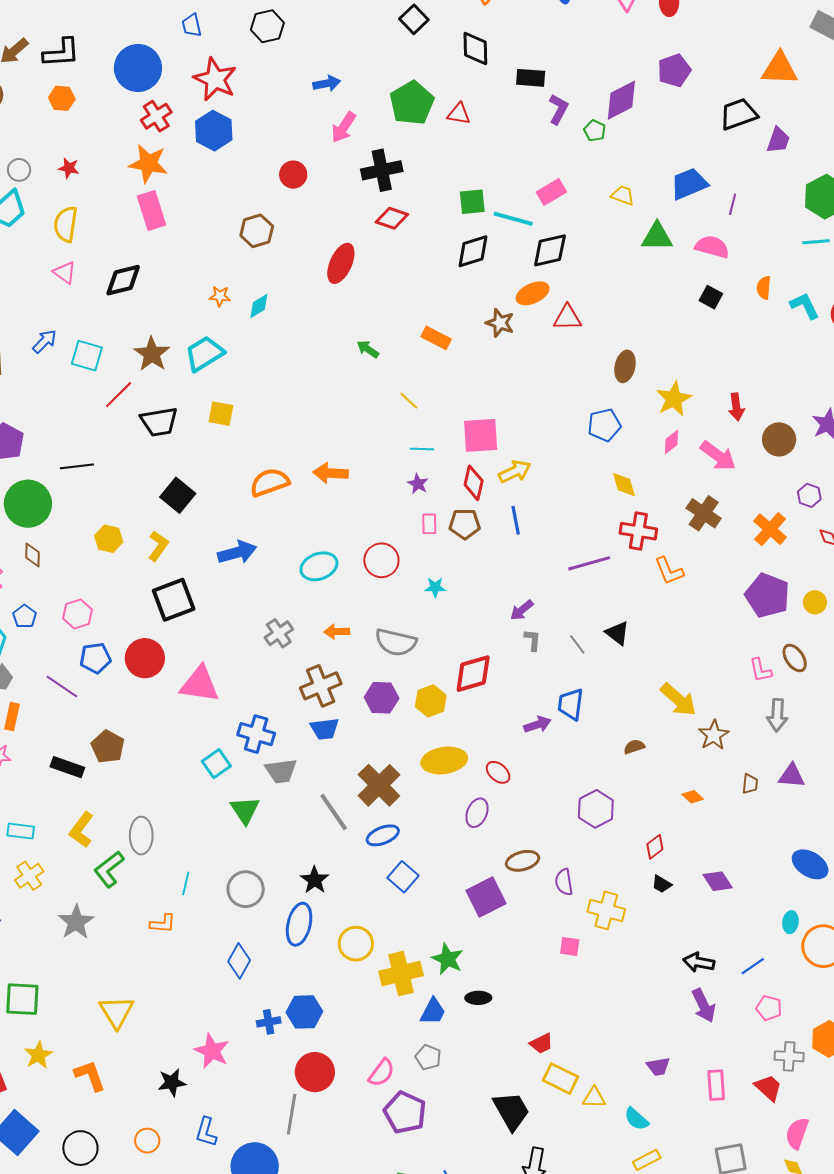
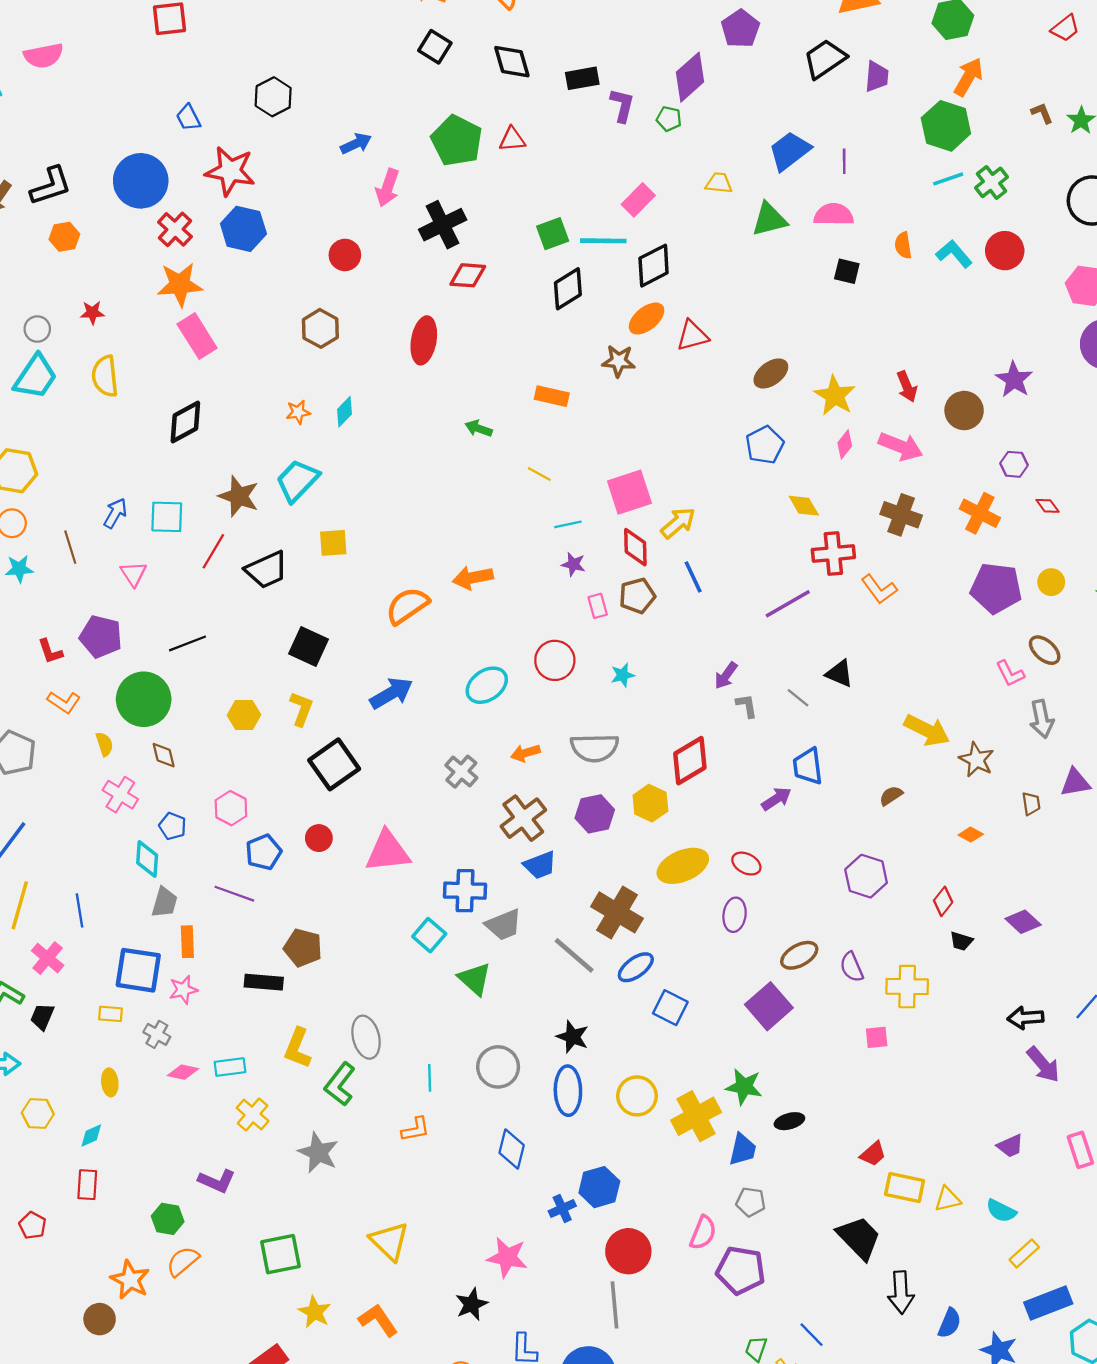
pink triangle: (65, 273) -> (133, 574), moved, turned 35
brown ellipse: (625, 366) -> (771, 373), turned 56
red circle: (145, 658) -> (319, 838), size x0.6

